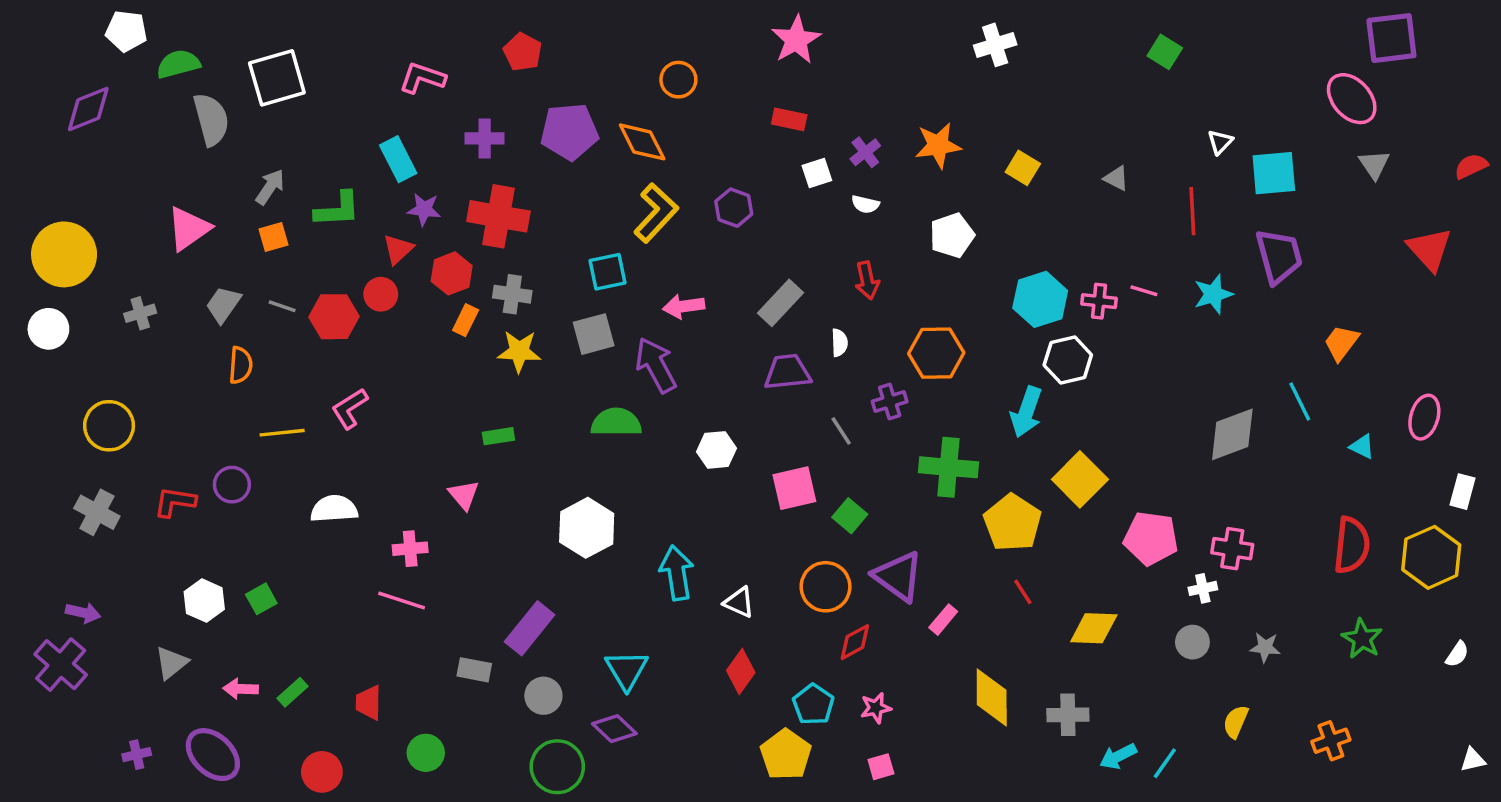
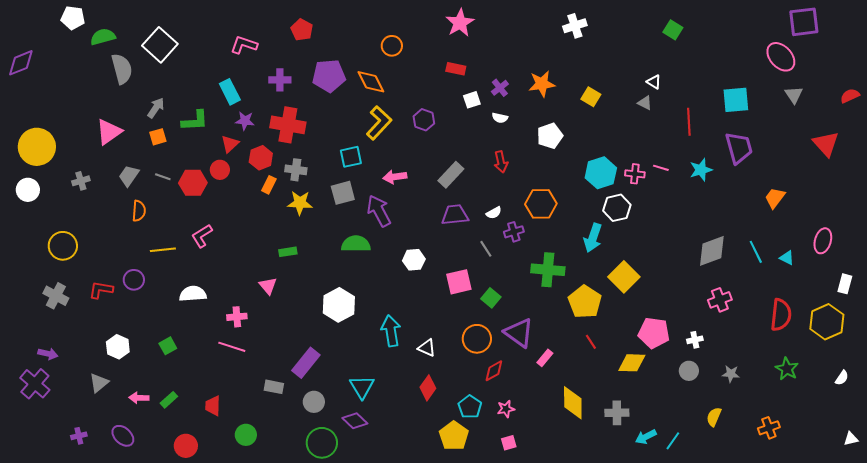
white square: (277, 78) -> (160, 45), turned -32
purple diamond: (88, 109) -> (21, 63), moved
white triangle: (1220, 142) -> (654, 82), moved, turned -42
white semicircle: (839, 343) -> (494, 213), moved, turned 63
cyan line: (1300, 402) -> (756, 252), moved
pink pentagon: (1151, 538) -> (654, 333), moved
pink cross: (1232, 549) -> (720, 300), moved, turned -30
green square: (261, 599) -> (168, 346), moved
purple ellipse: (213, 755) -> (123, 436), size x0.7

